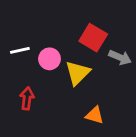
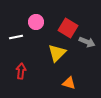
pink circle: (50, 59) -> (36, 22), moved

